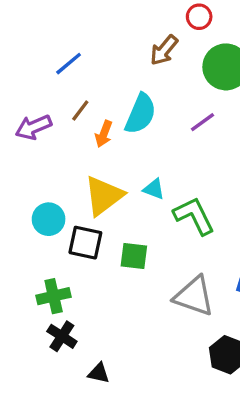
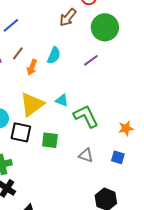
cyan semicircle: (141, 114) -> (54, 55), size x0.7
gray triangle: (194, 296) -> (86, 155), moved, size x0.6

